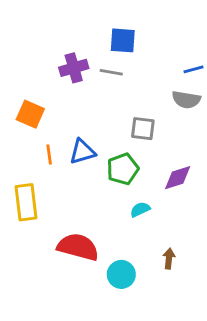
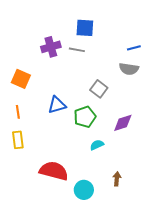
gray square: (143, 129) -> (99, 89), turned 30
orange line: (49, 155) -> (18, 112), moved
yellow rectangle: (26, 202) -> (18, 140), size x0.7

